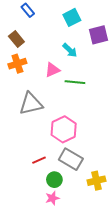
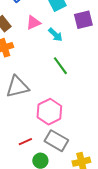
pink triangle: (52, 70) -> (33, 23), moved
green line: (75, 82) -> (60, 66), turned 48

